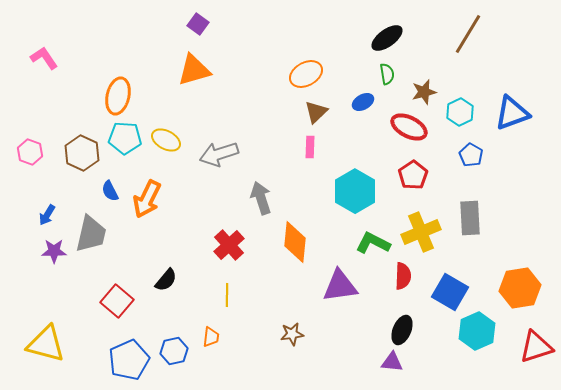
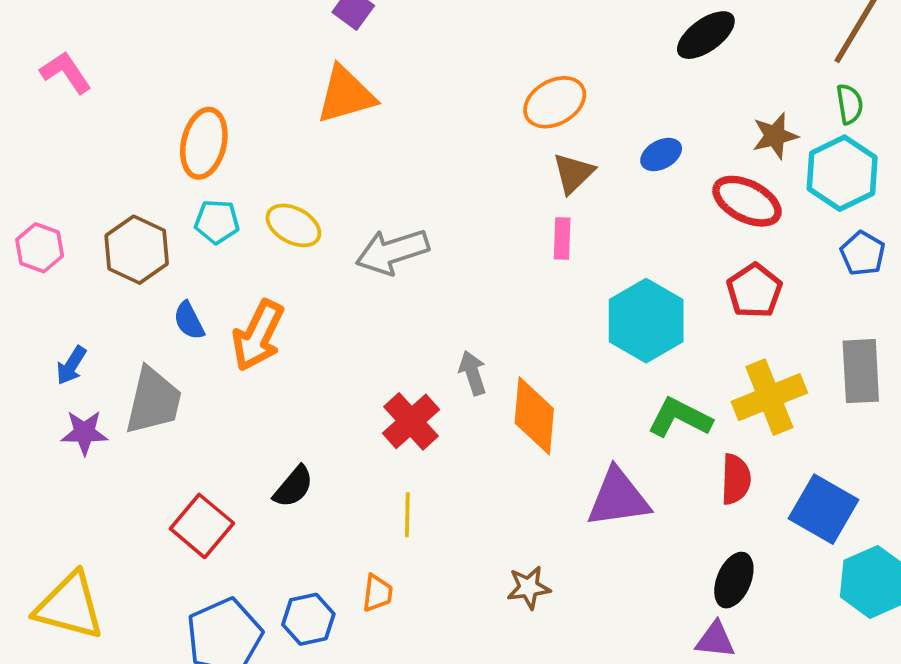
green semicircle: (387, 74) -> (850, 104), moved
cyan hexagon: (460, 112) -> (842, 173), size x1.4
cyan pentagon: (125, 138) -> (217, 222), size x0.7
gray arrow: (261, 198) -> (473, 373), moved, size x0.7

